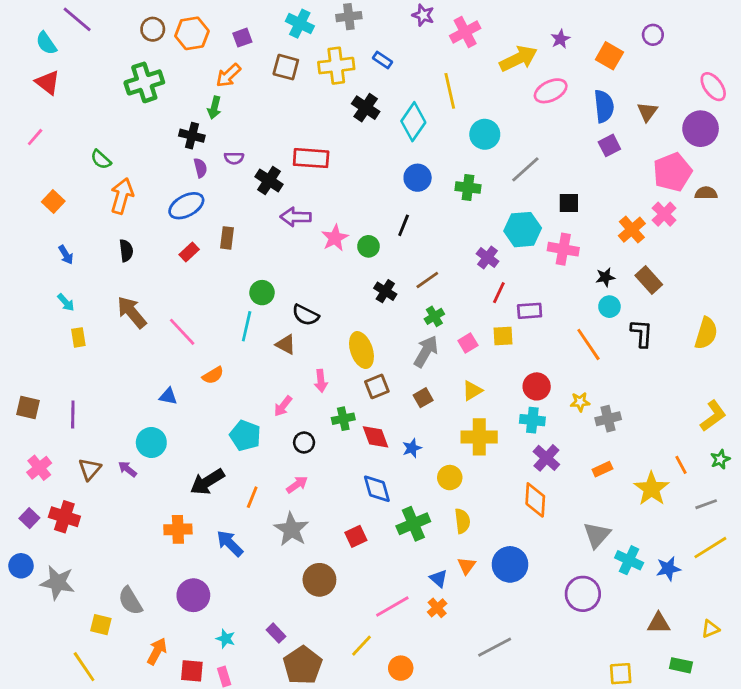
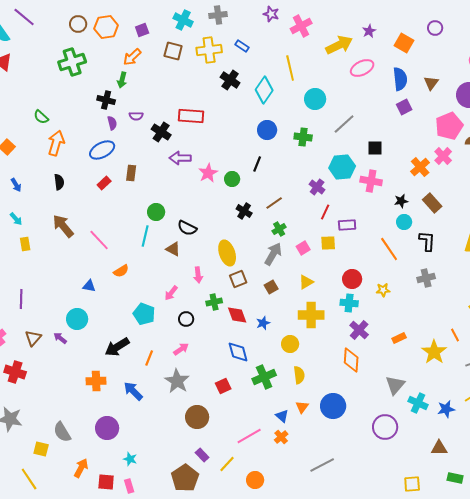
gray cross: (608, 419) -> (426, 278), moved
purple rectangle: (276, 633) -> (202, 455), moved

